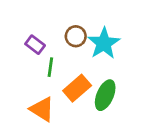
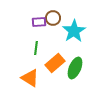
brown circle: (76, 36) -> (53, 18), moved
purple rectangle: (35, 45) -> (39, 22), moved, turned -40

